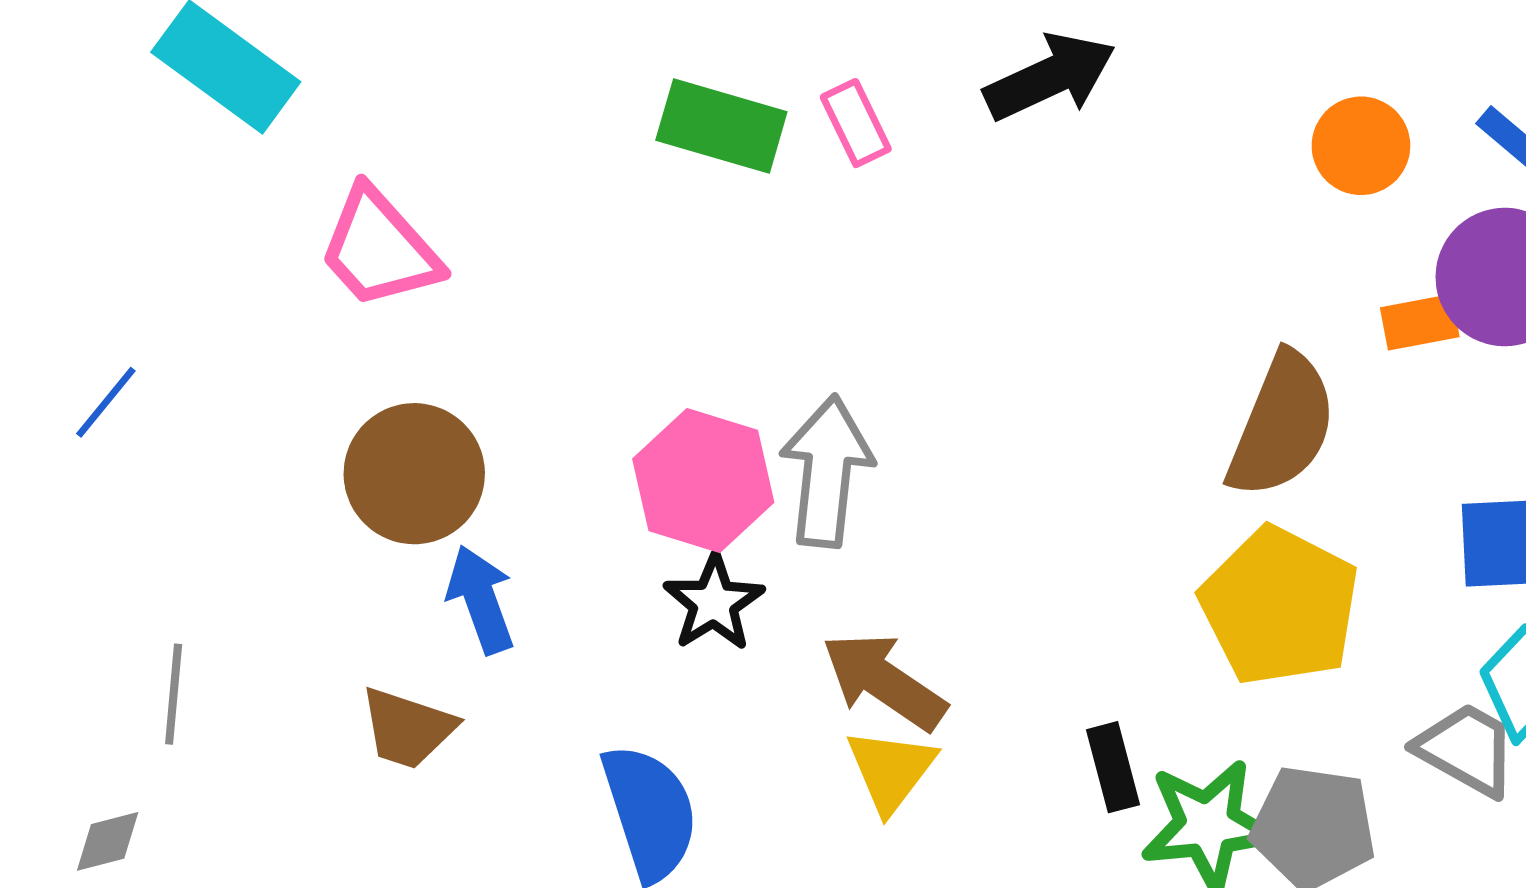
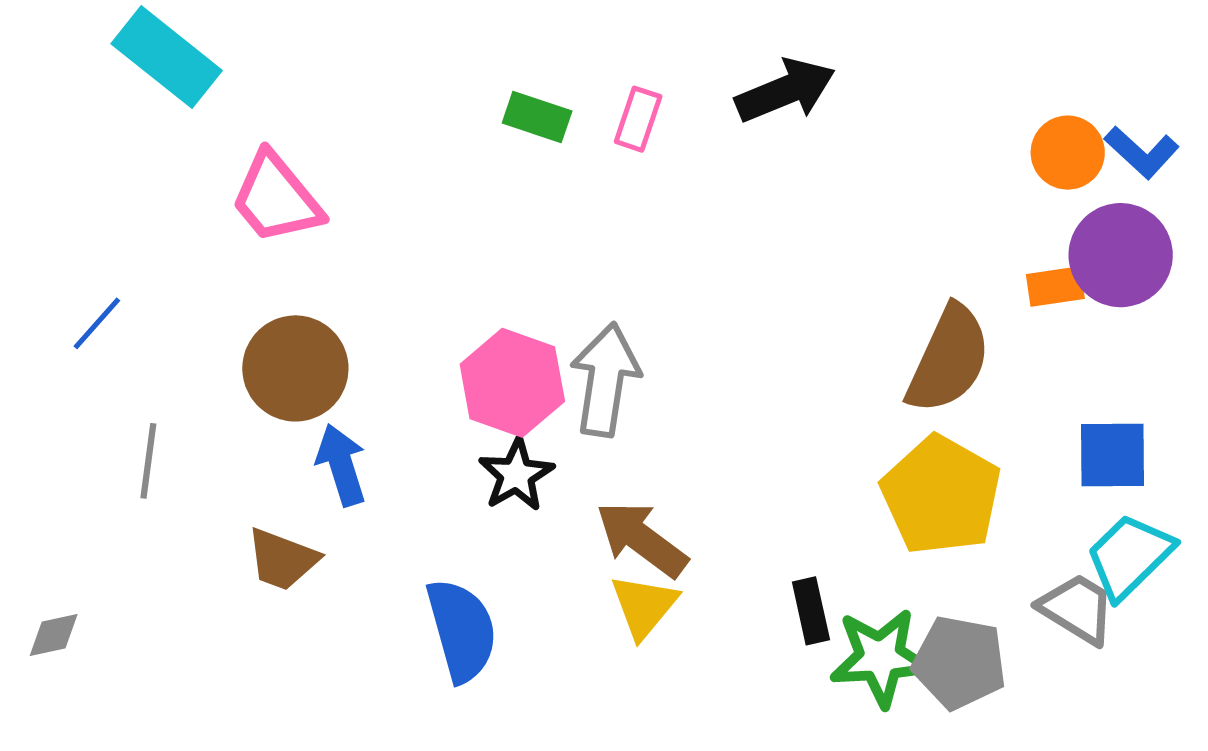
pink rectangle: (856, 123) -> (638, 119), turned 42
green rectangle: (721, 126) -> (537, 117), size x0.7
orange circle: (1361, 146) -> (1068, 153), moved
blue line: (106, 402) -> (97, 323), moved
gray line: (174, 694) -> (148, 461), moved

